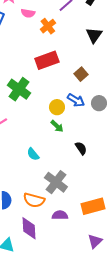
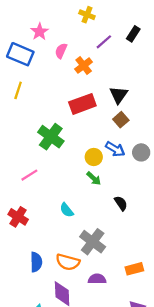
pink semicircle: (28, 13) -> (61, 51), turned 104
black triangle: (94, 35) -> (119, 95), moved
orange rectangle: (93, 206) -> (134, 269), size x0.7

